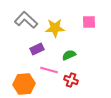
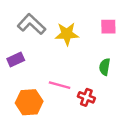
purple rectangle: (37, 49) -> (16, 60), moved
green semicircle: (69, 55) -> (105, 67), moved, turned -56

